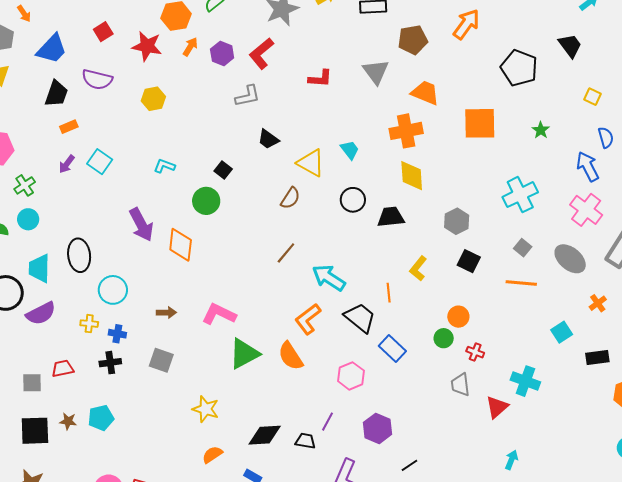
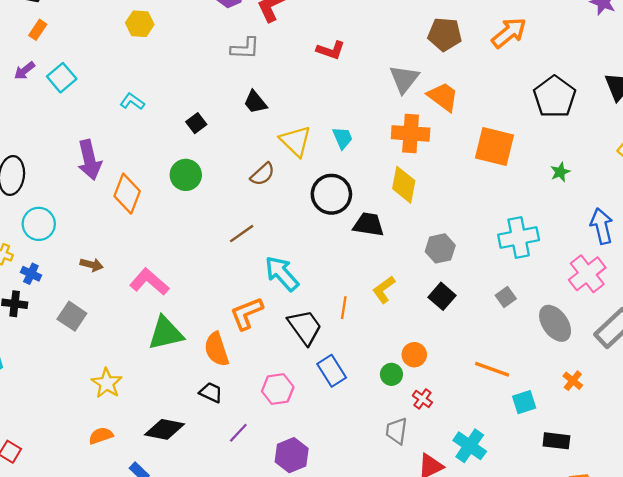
gray triangle: (376, 72) -> (404, 79), moved
orange rectangle: (69, 127) -> (38, 30), turned -48
black circle: (353, 200) -> (331, 194), size x1.4
green circle: (206, 201) -> (186, 175), moved
orange line: (521, 283) -> (492, 369), moved
orange cross: (598, 303) -> (573, 381), turned -30
black trapezoid: (305, 441) -> (211, 393), moved

